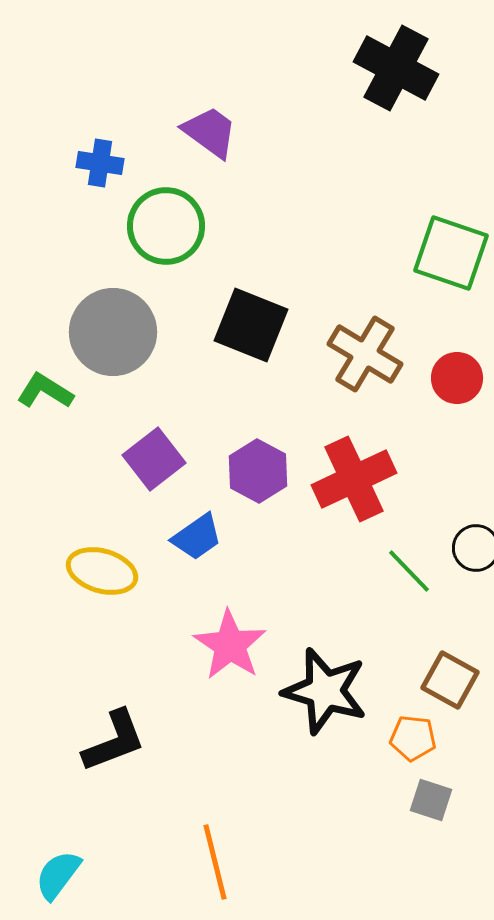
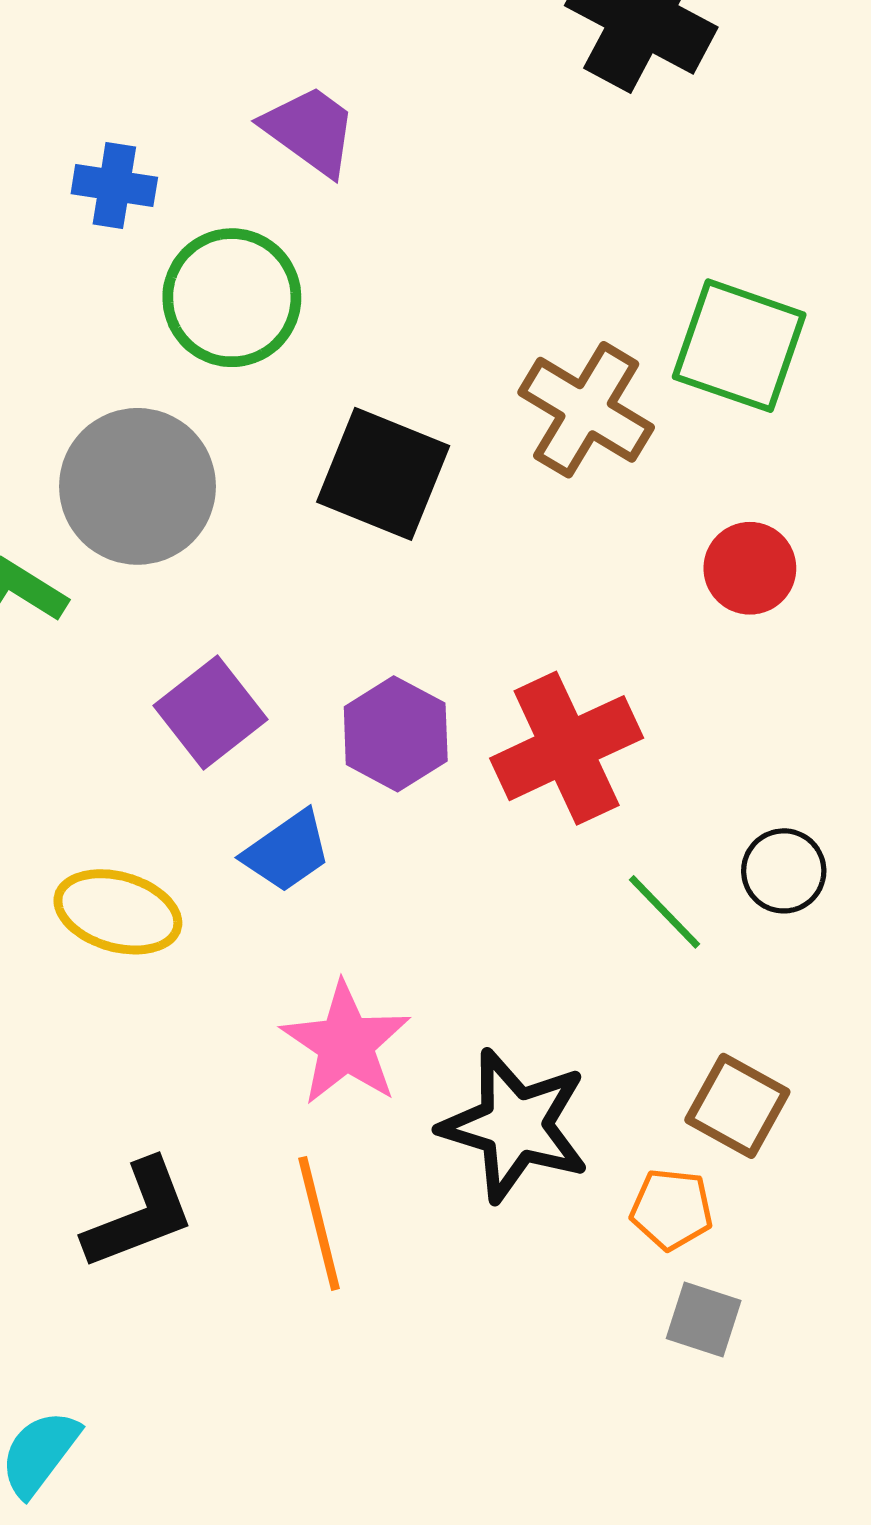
brown cross: (365, 354) -> (586, 410), moved
orange line: (215, 862) -> (319, 1223), moved

